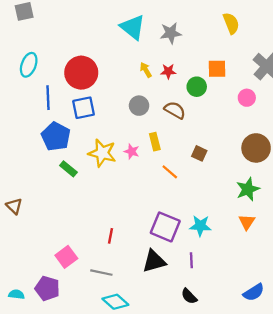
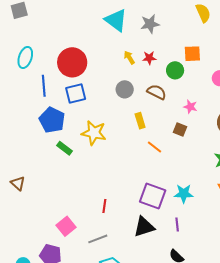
pink star: (132, 151) -> (190, 107), moved
gray line: (101, 273) -> (98, 239), turned -30

